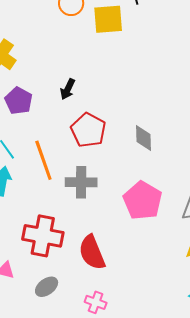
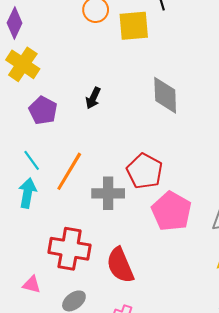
red pentagon: (88, 130) -> (145, 171), moved
gray diamond: (144, 138) -> (165, 95), moved, size x1.4
orange line: (43, 160) -> (69, 171), turned 51

